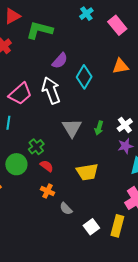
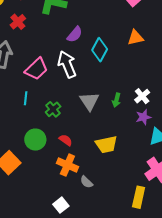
green cross: (36, 147) -> (53, 109), moved
orange cross: (48, 191) -> (67, 165), size x1.5
white square: (91, 227) -> (61, 205), moved

